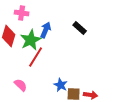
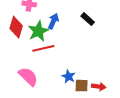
red line: (36, 57) -> (43, 48), turned 45
pink semicircle: (21, 85) -> (28, 76), size x1.5

